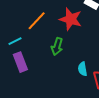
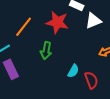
cyan semicircle: (83, 69) -> (73, 71), turned -136

